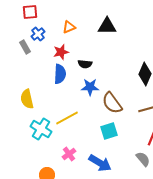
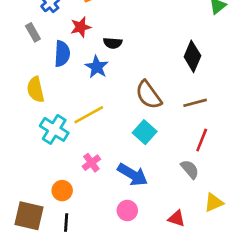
gray rectangle: (25, 47) -> (33, 32), moved
blue semicircle: (60, 74) -> (62, 54), moved
blue star: (90, 87) -> (97, 67), moved, turned 30
cyan square: (109, 131) -> (145, 132), turned -30

